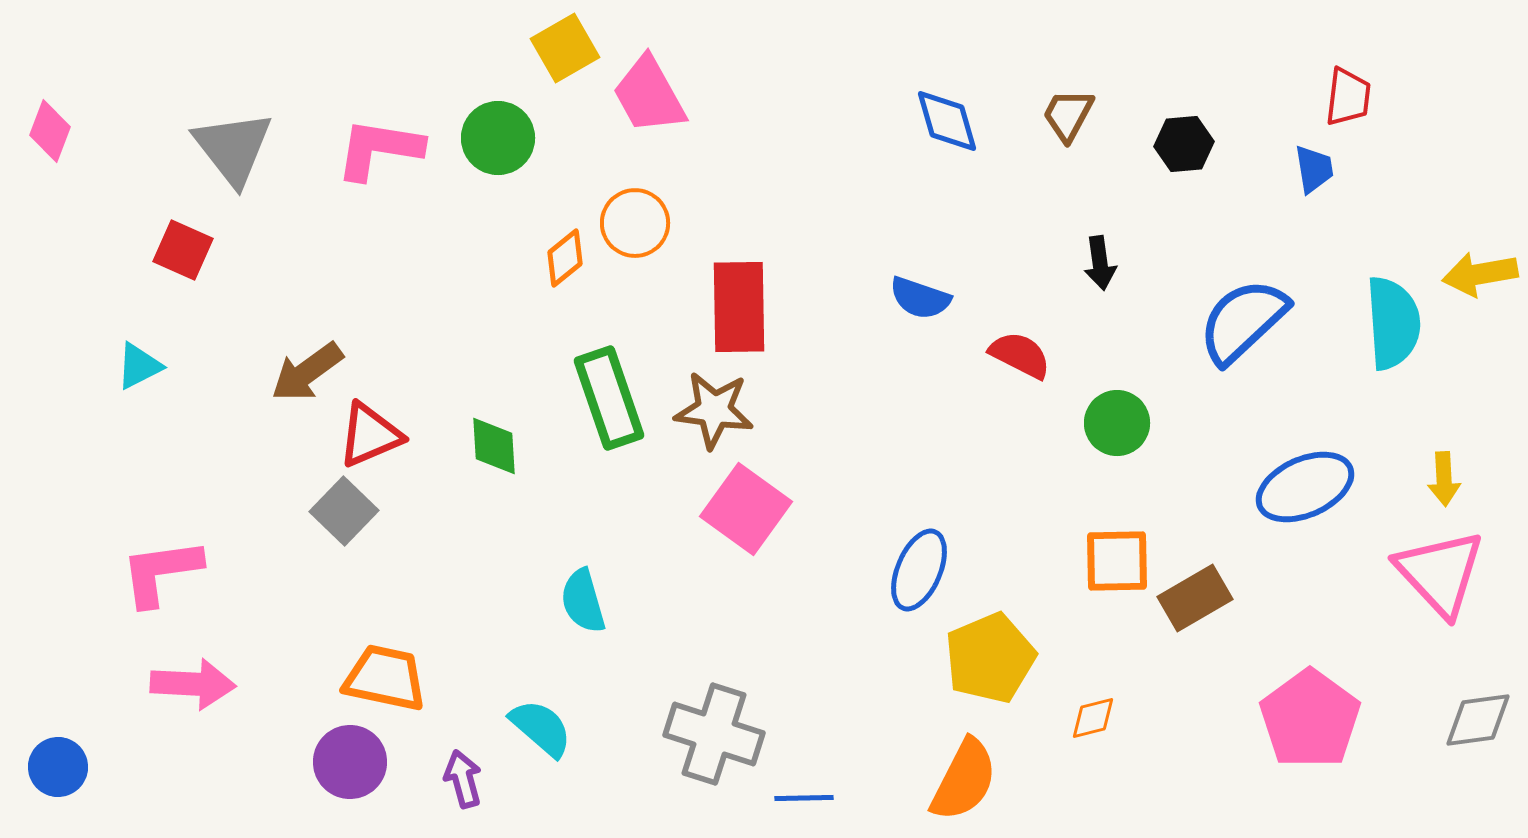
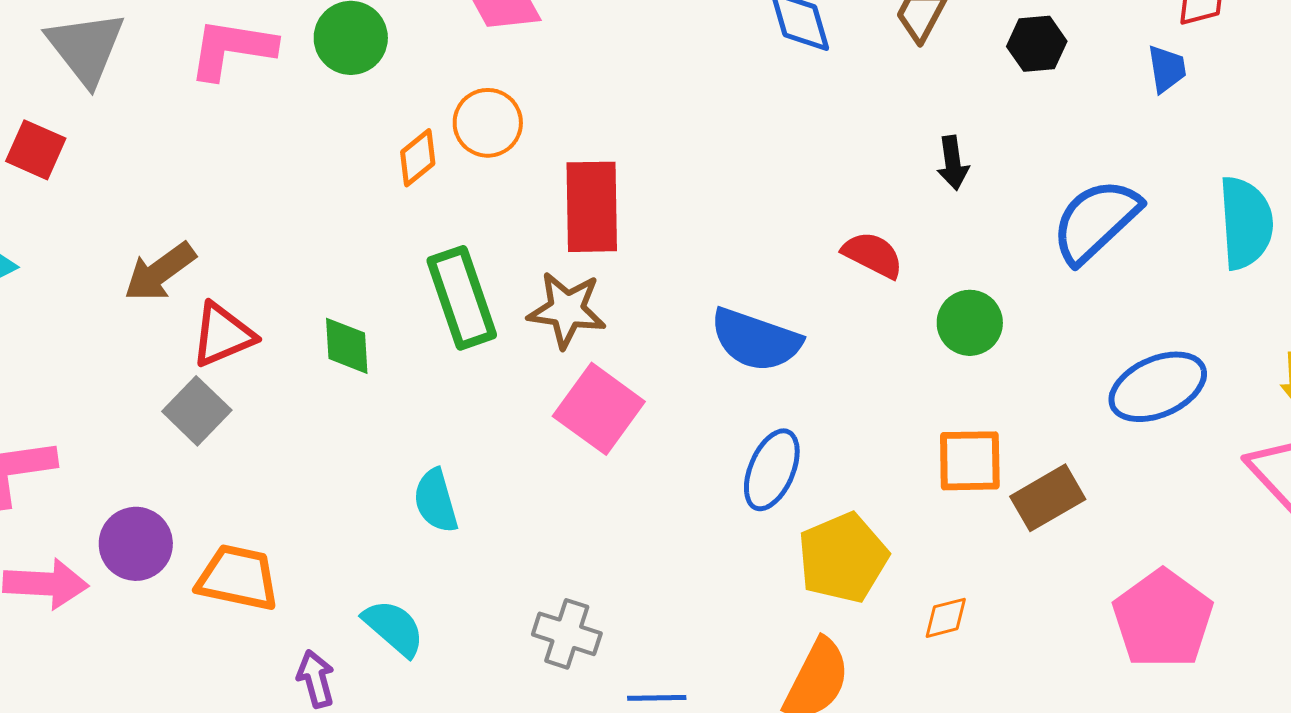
blue semicircle: (920, 298) -> (756, 340), moved, size x1.5
gray cross: (714, 734) -> (567, 634), size x0.7
purple circle: (350, 762) -> (136, 544), moved

